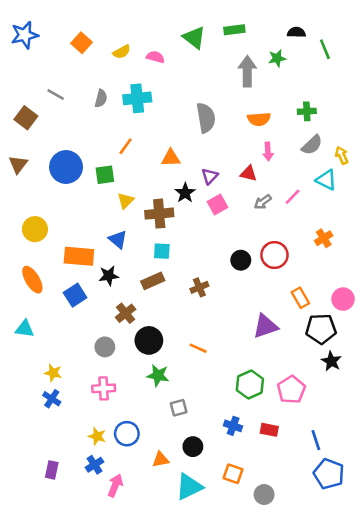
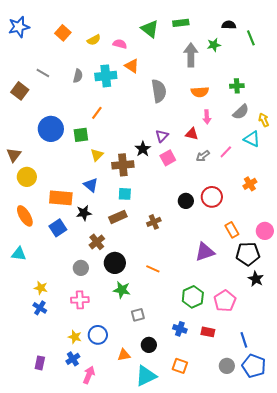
orange triangle: (171, 158) -> (132, 66), moved, turned 35
brown triangle: (18, 164) -> (14, 155), moved
gray circle: (264, 495) -> (227, 366), moved

